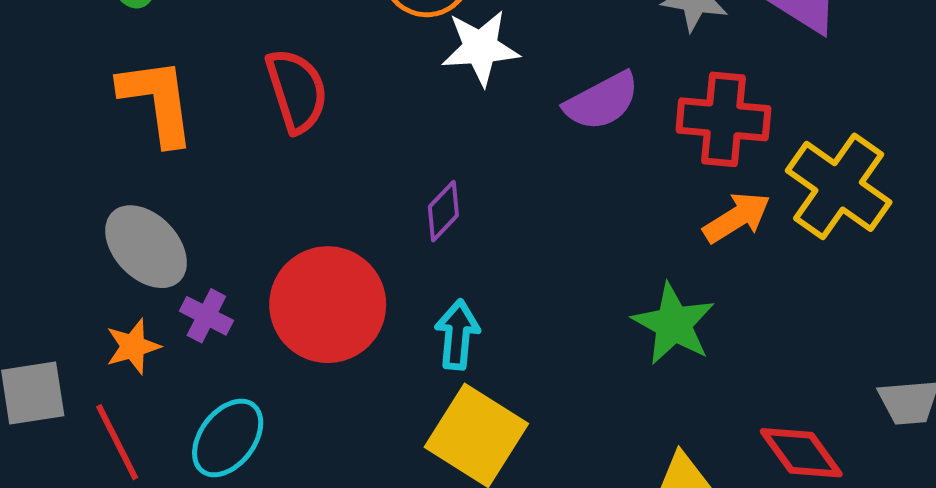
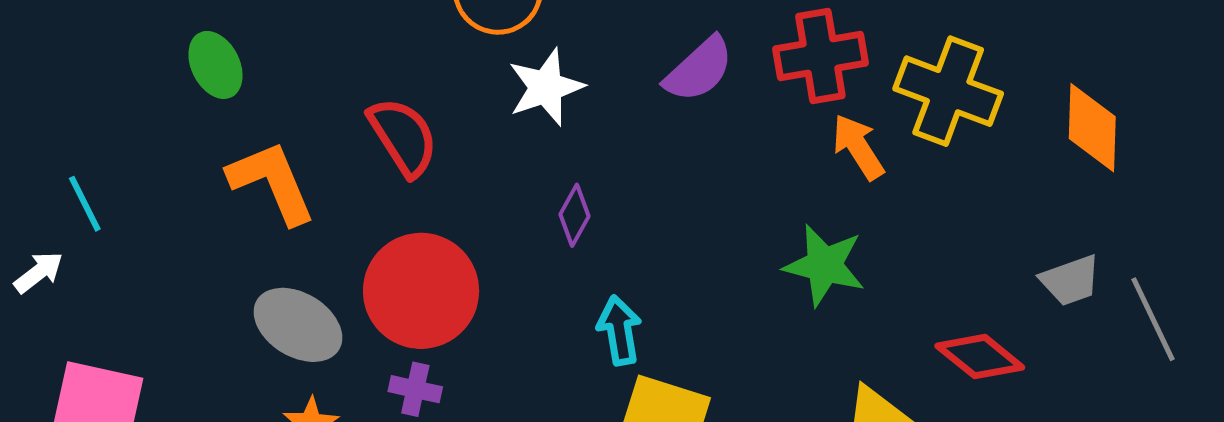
white star: (480, 48) -> (546, 87), moved
orange arrow: (737, 218) -> (858, 147), turned -76
red circle: (328, 305) -> (421, 291), moved
purple cross: (206, 316) -> (415, 389), moved

